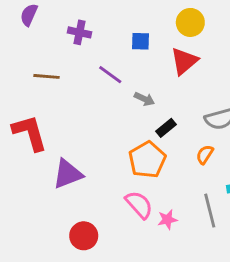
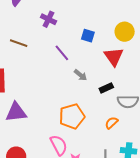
red triangle: (184, 61) -> (114, 57), turned -40
black rectangle: (166, 128) -> (106, 88), moved

